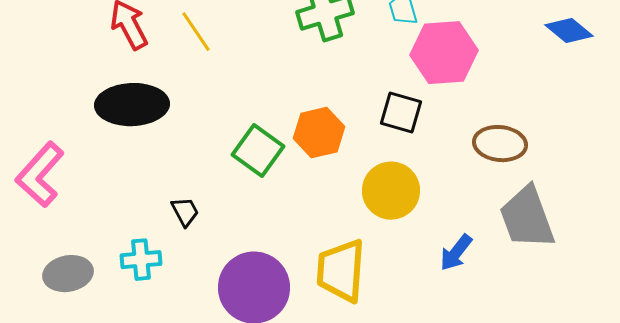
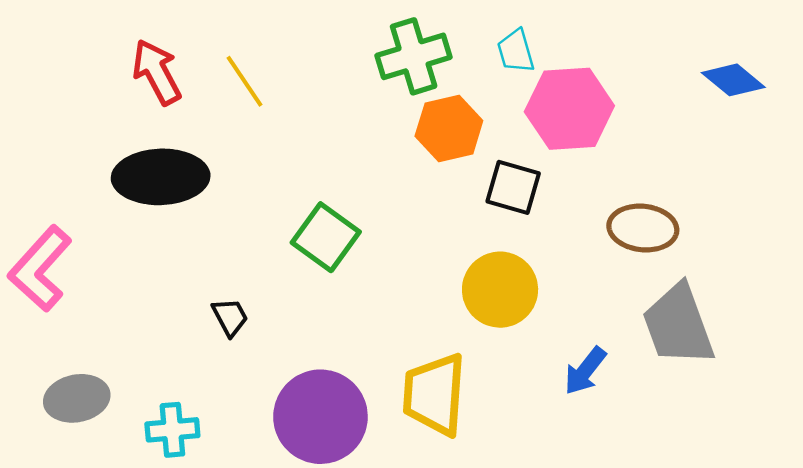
orange hexagon: (319, 133) -> (449, 128), moved
cyan cross: (141, 260) -> (172, 430), moved

